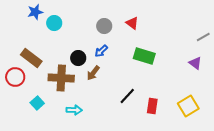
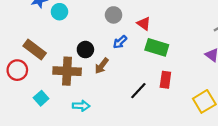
red triangle: (132, 23) -> (144, 24), moved
blue arrow: (101, 51) -> (120, 42), moved
red rectangle: (152, 106) -> (165, 80), moved

